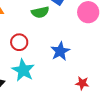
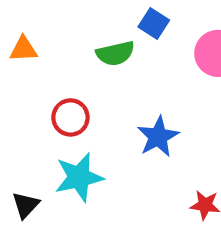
cyan star: (23, 70) -> (79, 177), turned 30

